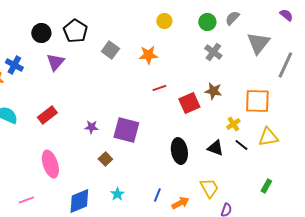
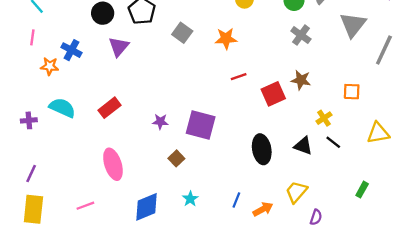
orange square: (257, 101) -> (352, 92), size x0.6
yellow triangle: (268, 137) -> (378, 133), moved
yellow trapezoid: (209, 188) -> (296, 192), turned -110

